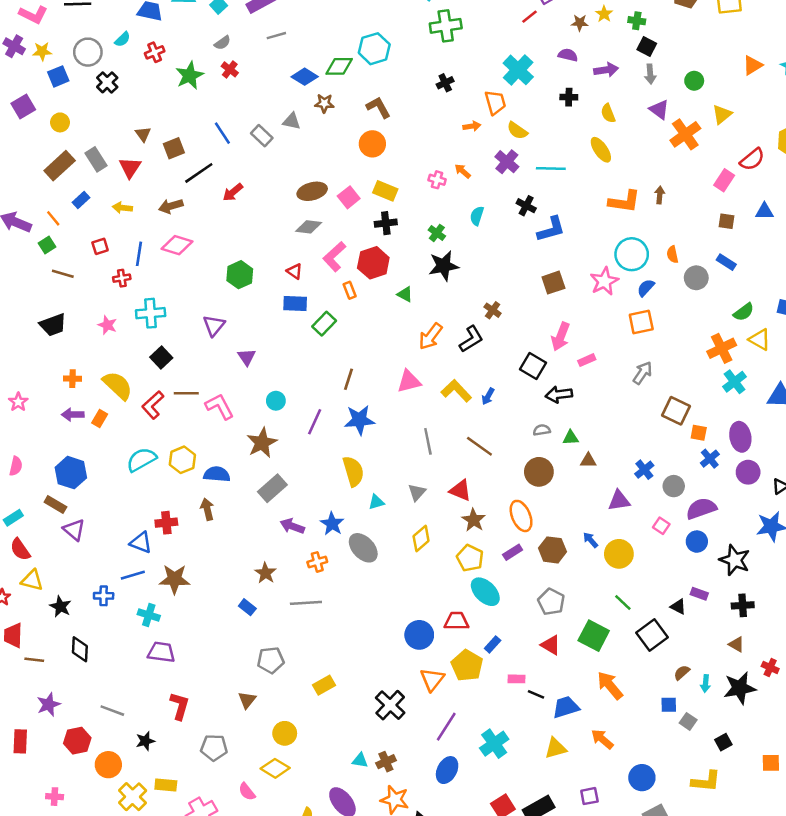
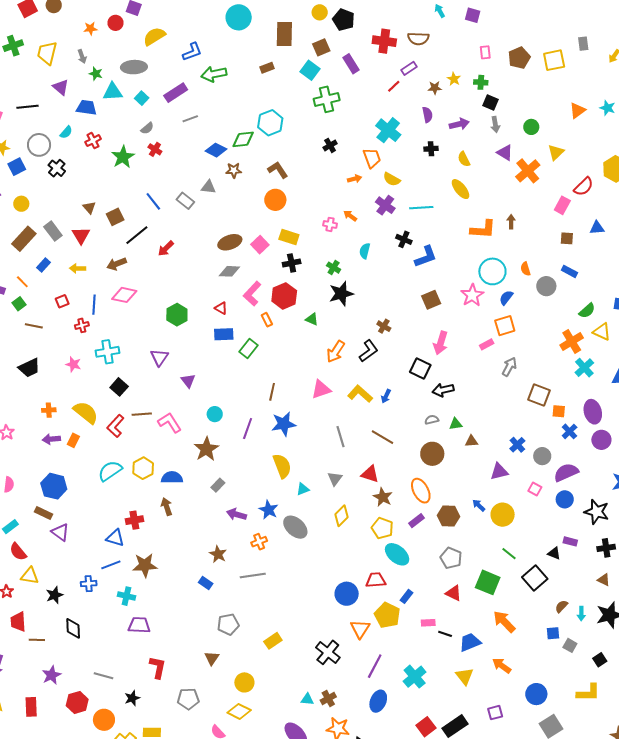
purple semicircle: (568, 55) -> (427, 115), turned 70
pink rectangle: (587, 360) -> (487, 344), moved
gray rectangle: (272, 488) -> (218, 485), size x0.6
black star: (60, 607) -> (55, 595), turned 30
yellow triangle: (556, 748) -> (465, 676), turned -48

